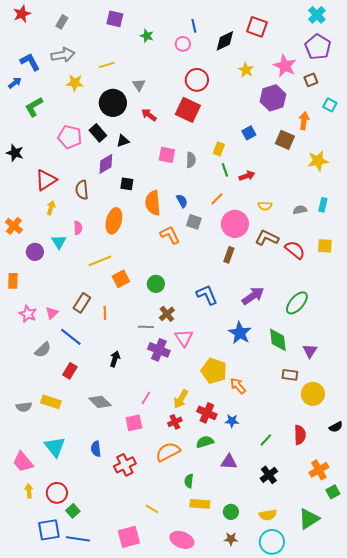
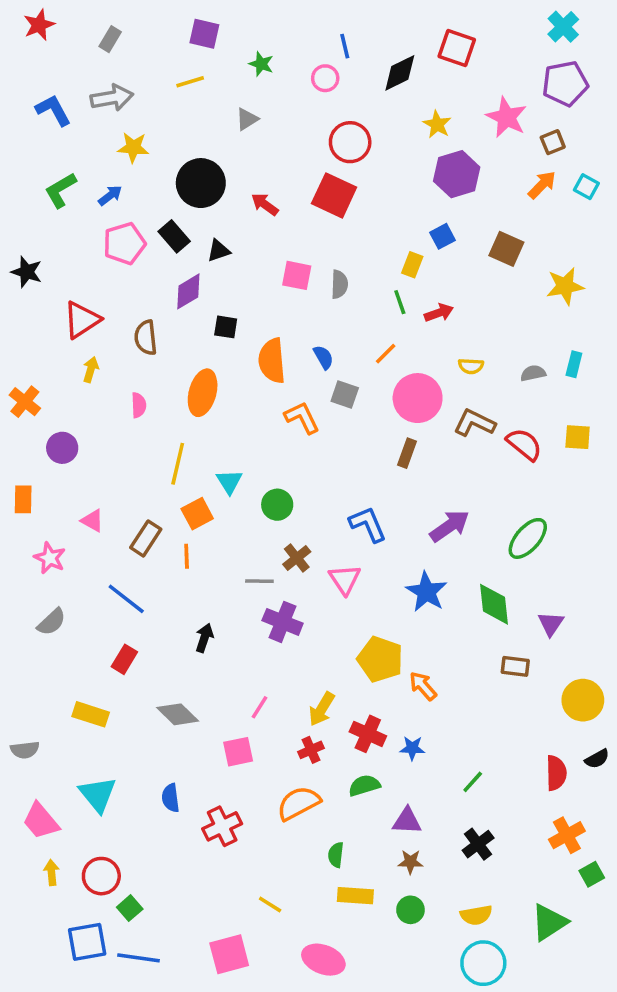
purple pentagon: (318, 47) -> (565, 84), turned 30
yellow line: (107, 65) -> (190, 82), moved
blue arrow: (15, 83) -> (110, 195), moved
gray triangle: (139, 85) -> (247, 119), moved, turned 32
purple hexagon: (273, 98) -> (457, 174), moved
orange arrow: (304, 121) -> (542, 185), moved, turned 36
pink pentagon: (70, 137) -> (124, 243), turned -30
yellow rectangle: (219, 149) -> (412, 265), moved
cyan triangle: (59, 242) -> (229, 482), moved
yellow line: (100, 261) -> (178, 464), turned -55
orange square: (121, 279) -> (197, 514), moved
pink triangle: (52, 313) -> (92, 521), moved, turned -48
pink triangle: (184, 338) -> (345, 579), moved
gray semicircle: (43, 350) -> (52, 622), moved
yellow circle: (313, 394) -> (583, 700), moved
gray semicircle: (24, 407) -> (25, 750), moved
red semicircle: (300, 435) -> (556, 773), moved
brown star: (231, 539) -> (410, 862), moved

